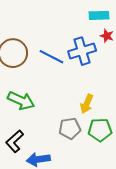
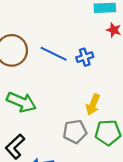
blue cross: (82, 51) -> (85, 57), moved, size x0.6

